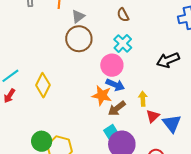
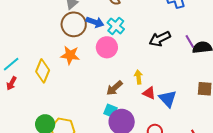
blue arrow: (115, 85) -> (95, 22), moved
orange star: (102, 95) -> (70, 55), moved
red triangle: (153, 116) -> (149, 93), turned -48
cyan square: (111, 132) -> (110, 111), turned -32

